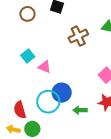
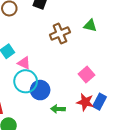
cyan circle: (48, 102) -> (26, 81), moved

